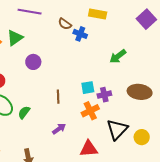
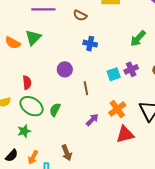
blue cross: (80, 34) -> (90, 44), moved
purple circle: (33, 62) -> (65, 69), moved
purple cross: (104, 95) -> (131, 69), moved
orange cross: (90, 111) -> (117, 109), moved

